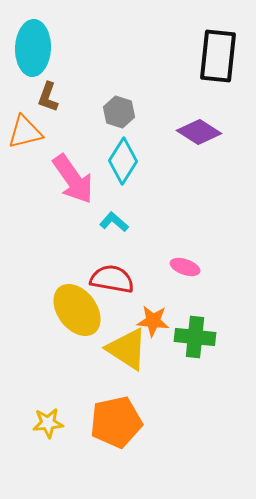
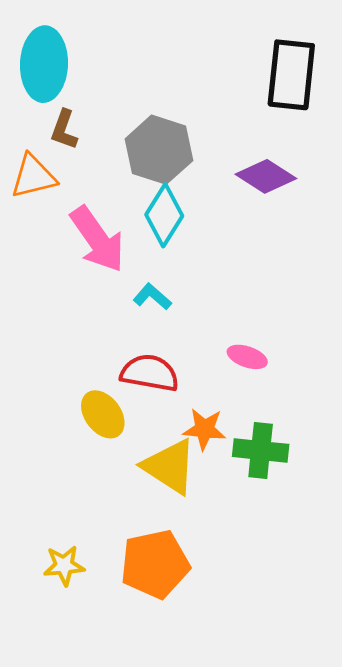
gray hexagon: (119, 112) -> (159, 150), size x1.6
yellow ellipse: (77, 310) -> (103, 414), size x0.7

